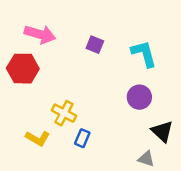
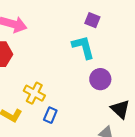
purple square: (95, 45) -> (92, 20), moved
cyan L-shape: (144, 54) -> (83, 47), moved

